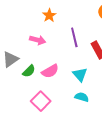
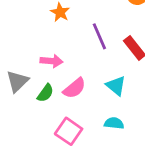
pink arrow: (38, 40) -> (52, 61), moved
cyan semicircle: (82, 97) -> (114, 123), moved

